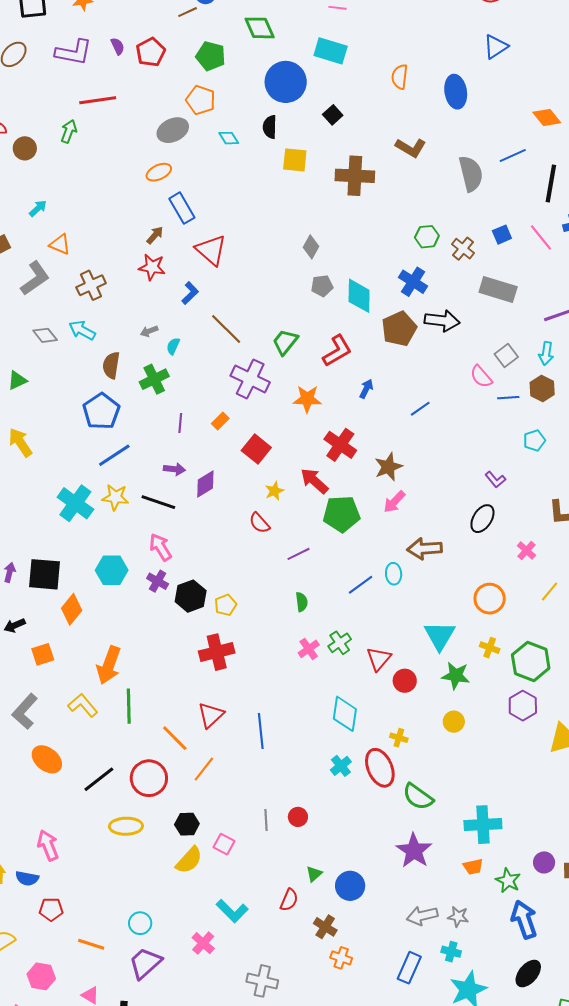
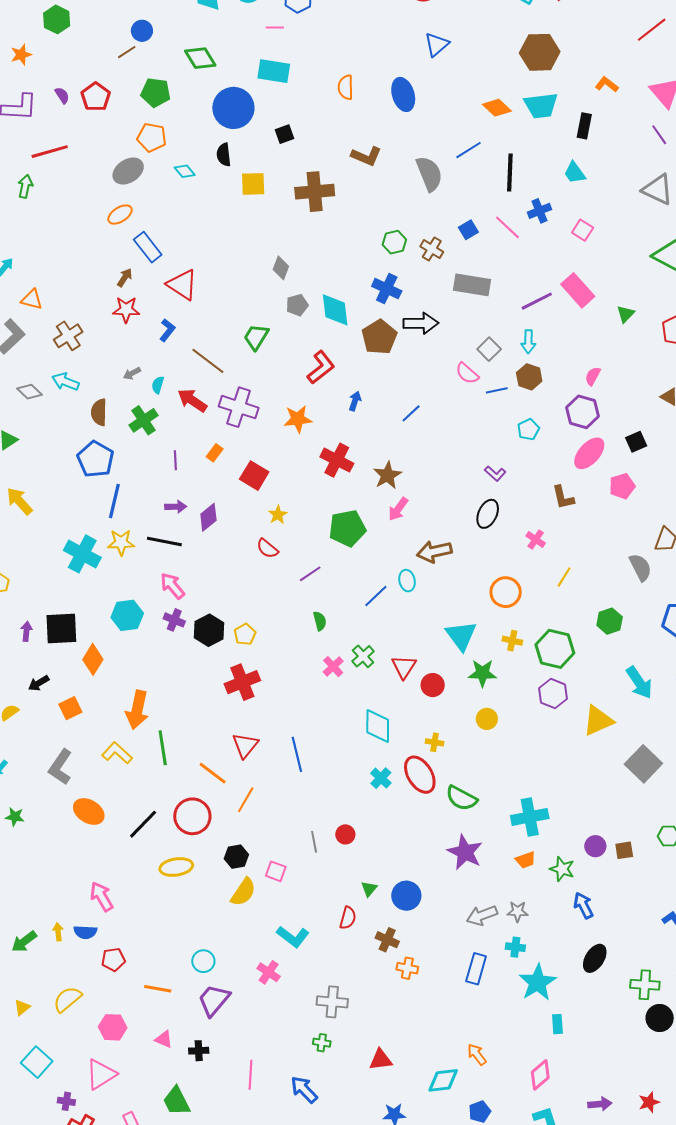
black square: (333, 115) -> (285, 134), turned 30
green trapezoid: (285, 342) -> (256, 337), moved
blue line: (114, 455) -> (114, 501), turned -36
red arrow: (314, 481) -> (192, 400), moved
blue arrow: (524, 920) -> (583, 905), size x0.7

